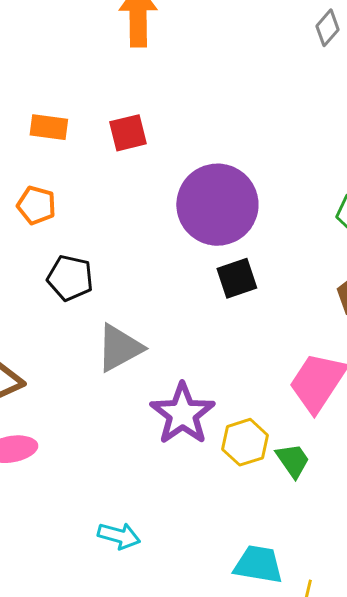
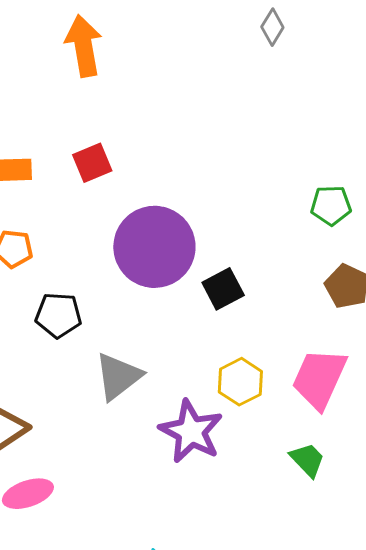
purple circle: (217, 205) -> (154, 247), moved
yellow hexagon: (245, 442) -> (240, 382), moved

